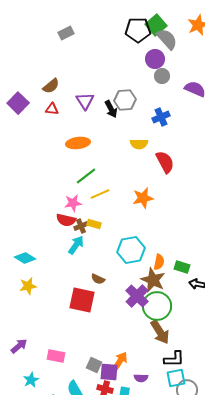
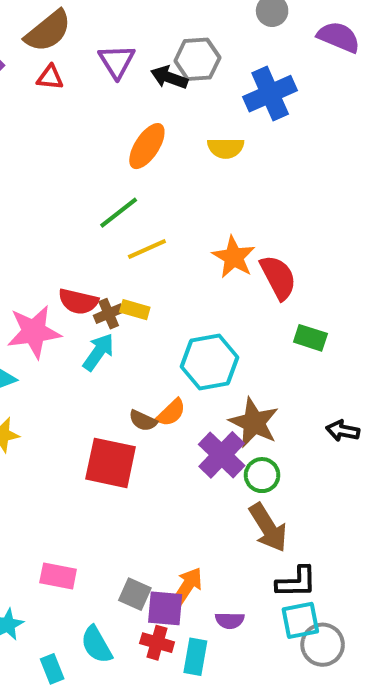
brown semicircle: (51, 86) -> (48, 31), size x1.4
black arrow: (111, 109) -> (169, 77), turned 138
blue cross: (161, 117) -> (270, 94), size x1.4
orange ellipse: (78, 143) -> (147, 146), moved, turned -50
red semicircle: (165, 162) -> (278, 277), moved
orange star: (143, 198) -> (234, 257), turned -30
pink star: (73, 203) -> (34, 332), moved, size x1.5
orange semicircle: (159, 262) -> (171, 413), moved, turned 35
green rectangle: (182, 267) -> (310, 338), moved
green circle: (157, 306) -> (262, 475), size x0.6

